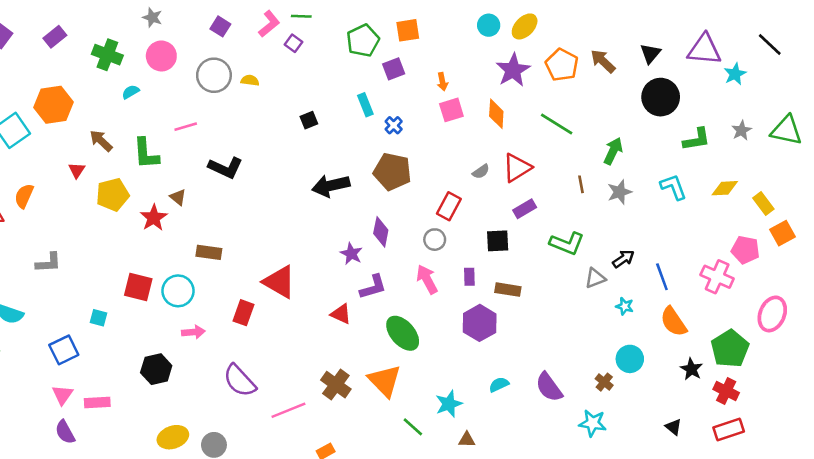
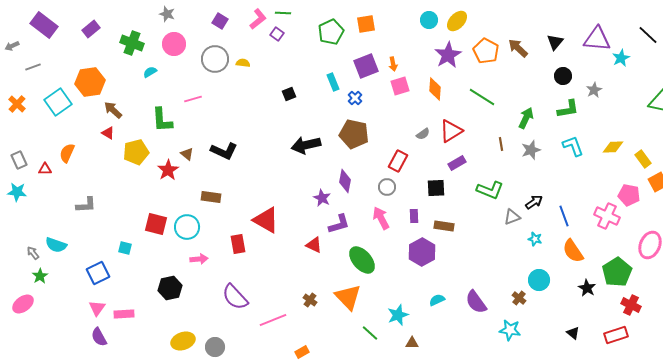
purple square: (394, 69) -> (366, 66), moved, size x1.4
black circle: (661, 97) -> (563, 76), size x0.6
gray star: (741, 130) -> (594, 90), moved
green L-shape: (697, 139) -> (568, 109), moved
brown arrow: (101, 141) -> (113, 110), moved
black L-shape: (226, 168) -> (224, 151), moved
red triangle: (77, 170) -> (108, 133), turned -32
red rectangle: (243, 313) -> (238, 244), turned -30
brown cross: (336, 385) -> (310, 300), size x0.6
red cross: (726, 391) -> (631, 305), moved

